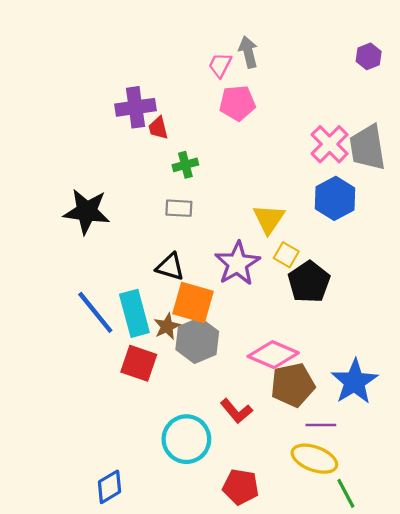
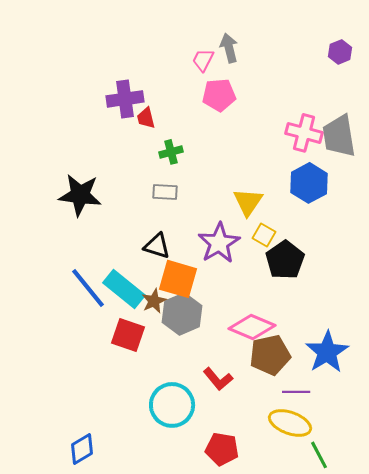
pink cross: (330, 144) -> (304, 133), turned -30
cyan rectangle: (134, 313) -> (124, 289), turned -36
blue diamond: (109, 487) -> (82, 449), moved

